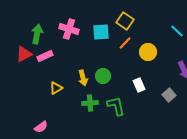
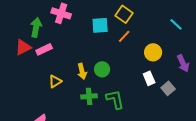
pink cross: (69, 29) -> (61, 13), moved
yellow circle: (148, 52) -> (153, 52), moved
white rectangle: (139, 85) -> (149, 78), moved

